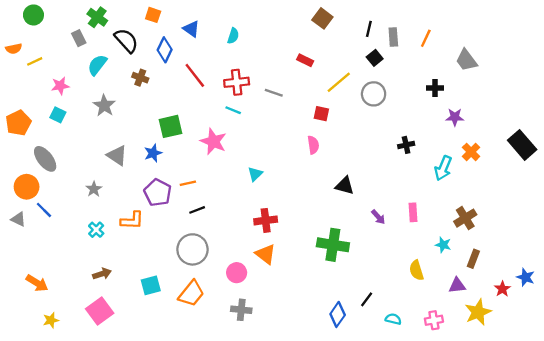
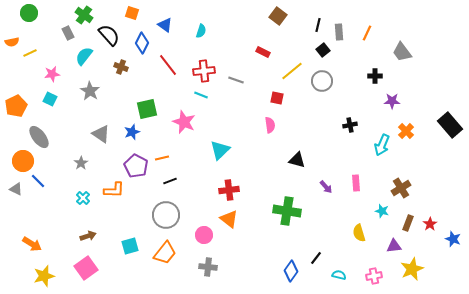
cyan triangle: (255, 174) -> (220, 150), size x1.5
red star: (502, 289) -> (430, 224), moved
yellow star: (51, 320) -> (44, 276), size x1.5

